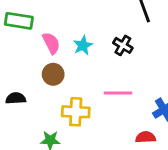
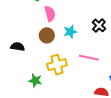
cyan star: (83, 45) -> (70, 32), moved
yellow cross: (76, 112) -> (57, 65), turned -30

